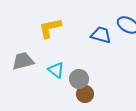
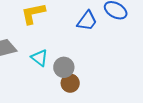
blue trapezoid: (101, 35) -> (87, 21), turned 110

